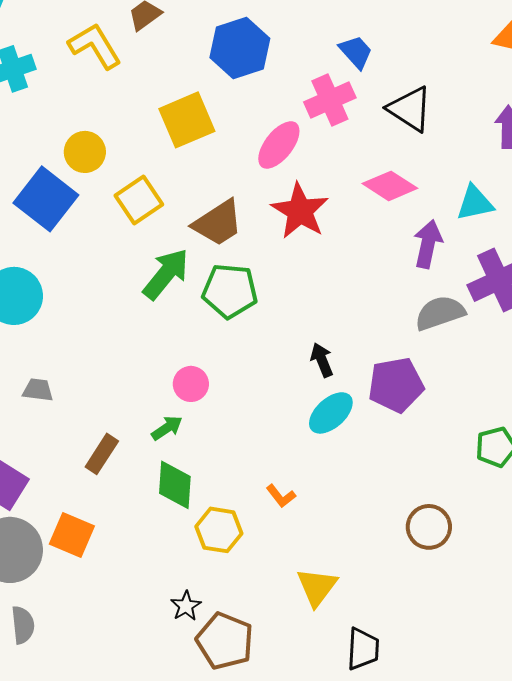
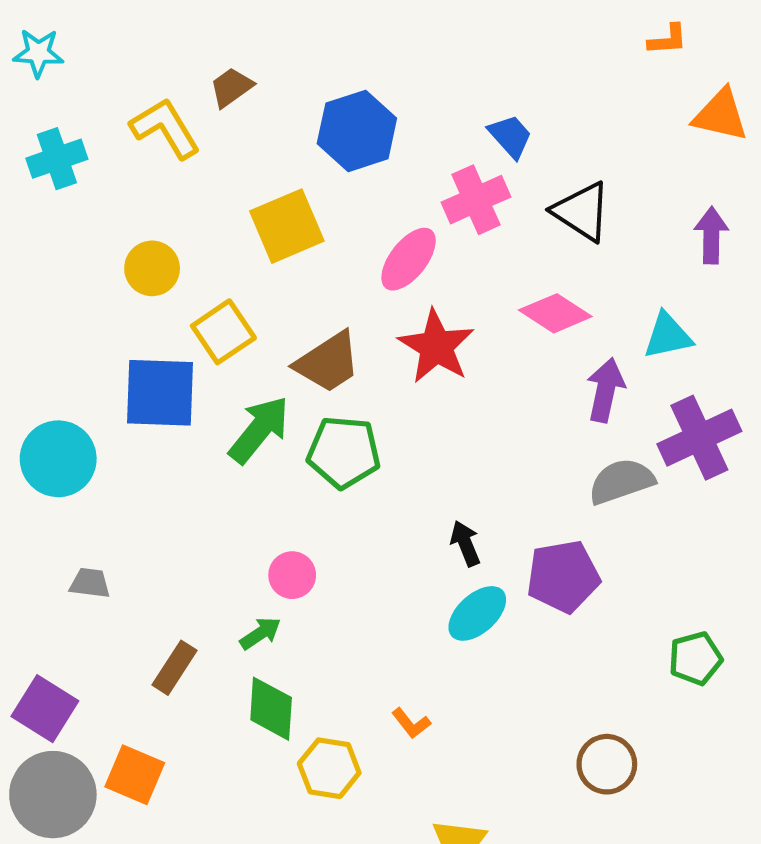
blue square: (46, 199) -> (160, 393), moved, turned -36

